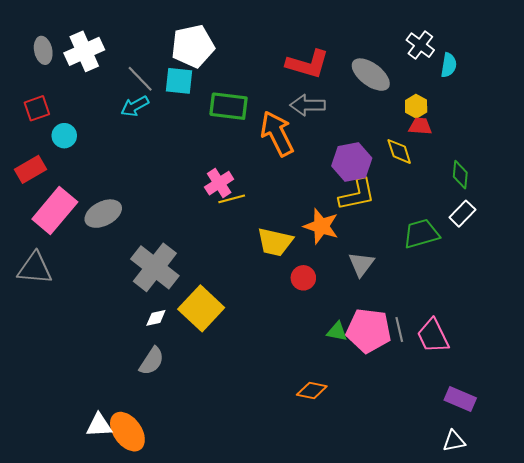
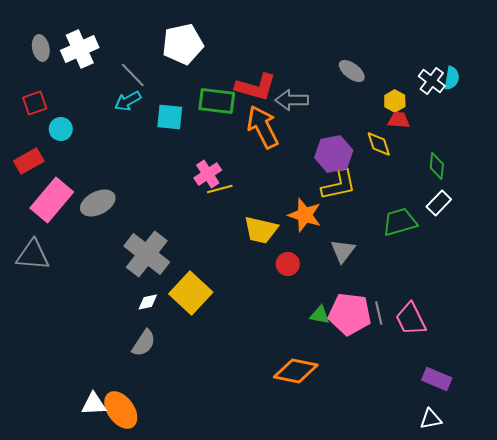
white cross: (420, 45) -> (432, 81), moved
red L-shape: (308, 64) -> (256, 87), moved
cyan semicircle: (449, 65) -> (452, 78), moved
gray ellipse: (371, 75) -> (352, 71), size x0.7
cyan square: (179, 81) -> (170, 117), moved
orange diamond: (312, 391) -> (296, 371), size x1.5

